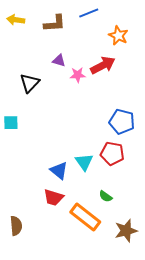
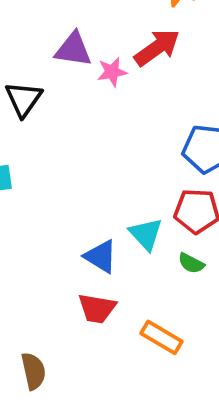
purple triangle: (59, 61) -> (73, 49), size x1.5
green semicircle: (106, 196) -> (191, 263), moved
orange rectangle: (85, 217) -> (161, 337), size x0.7

